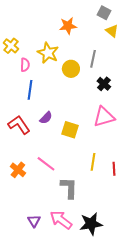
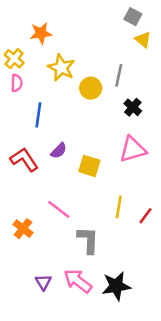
orange star: (68, 26) -> (41, 33), moved
pink semicircle: (25, 65) -> (17, 83), moved
red line: (114, 169) -> (146, 216), turned 40
orange cross: (18, 170) -> (23, 229), moved

